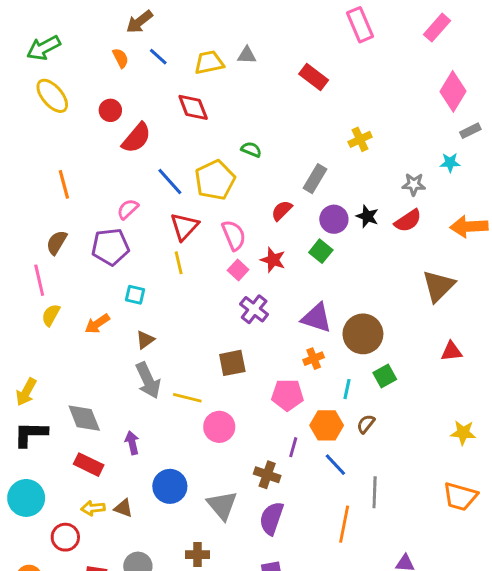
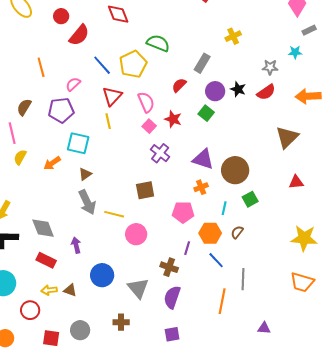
green semicircle: (251, 150) -> (158, 43), size x1.6
orange line: (64, 184) -> (41, 67), moved
cyan square: (135, 295) -> (78, 143), size x1.6
yellow star: (463, 433) -> (304, 238), size x1.5

